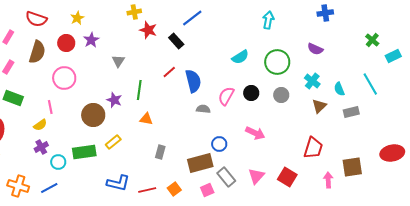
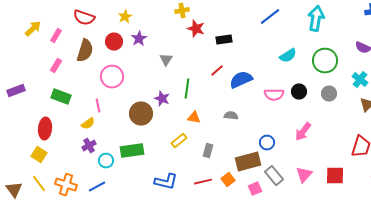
blue line: (192, 18) -> (270, 17), moved
cyan arrow: (268, 20) -> (316, 19), size x1.4
black rectangle: (176, 41) -> (224, 40), turned -56
blue semicircle: (193, 81) -> (241, 80), turned -100
pink semicircle: (226, 96) -> (274, 95), turned -120
gray semicircle: (203, 109) -> (231, 116), moved
pink arrow: (255, 133) -> (303, 132), turned 102
yellow rectangle: (113, 142) -> (179, 141), moved
red square: (287, 177) -> (335, 176), turned -30
orange square: (174, 189) -> (228, 180), moved
red line: (147, 190) -> (203, 182), moved

